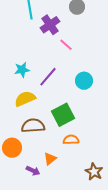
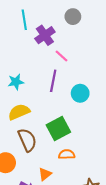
purple line: (48, 77) -> (53, 81), moved, turned -30
brown semicircle: (33, 126) -> (27, 140), turned 70

